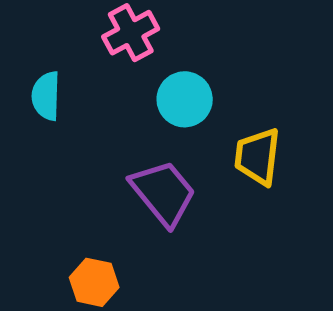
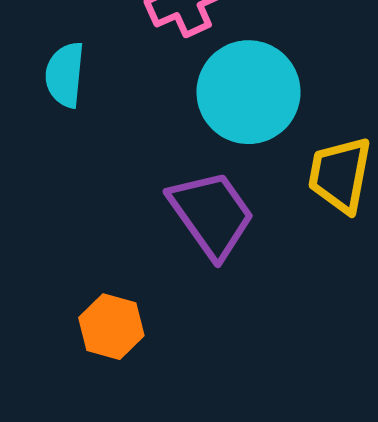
cyan circle: (185, 99) -> (248, 92), size x1.4

